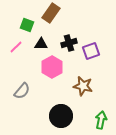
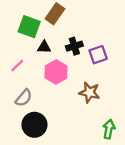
green square: (27, 25) -> (29, 27), size x1.5
pink line: (16, 47) -> (17, 65), moved
black circle: (61, 116) -> (34, 125), moved

